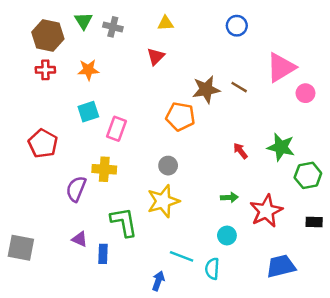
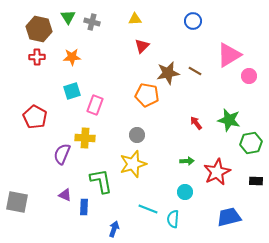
red triangle: (156, 56) -> (142, 46), moved
blue arrow: (158, 281) -> (114, 229), moved

